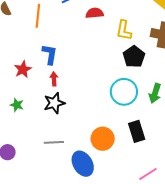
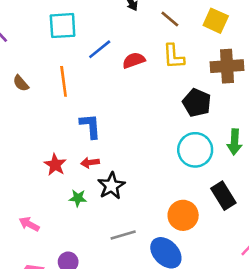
yellow L-shape: (124, 30) -> (174, 56), moved
red star: (23, 69) -> (55, 165), moved
red arrow: (54, 79) -> (90, 163), moved, turned -80
green star: (17, 105) -> (78, 198), moved

